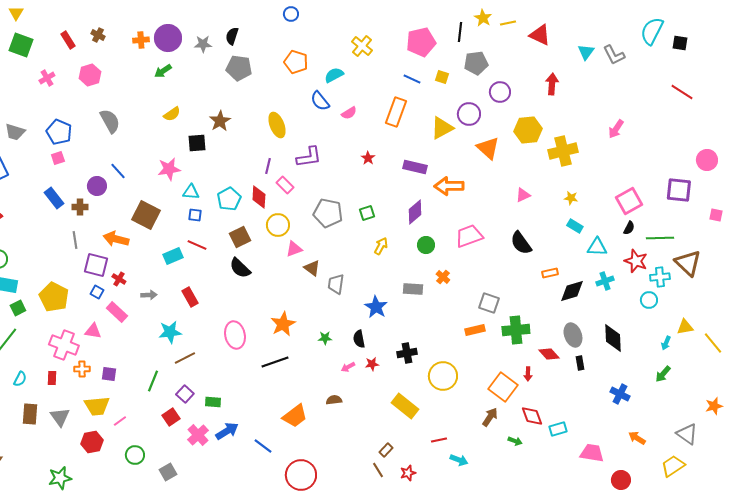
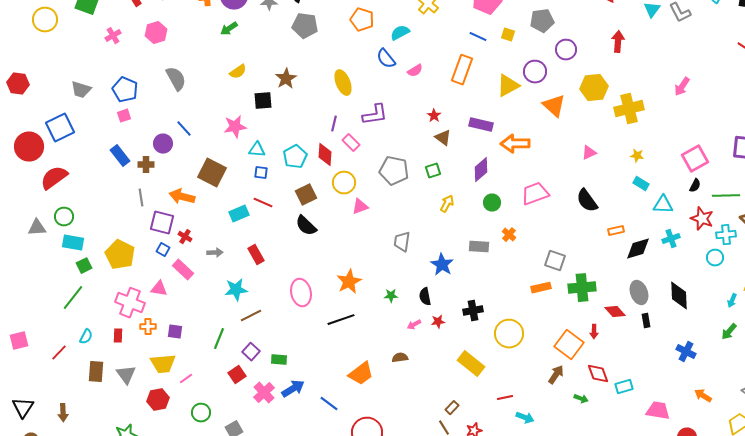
brown triangle: (312, 268) -> (443, 138), moved

